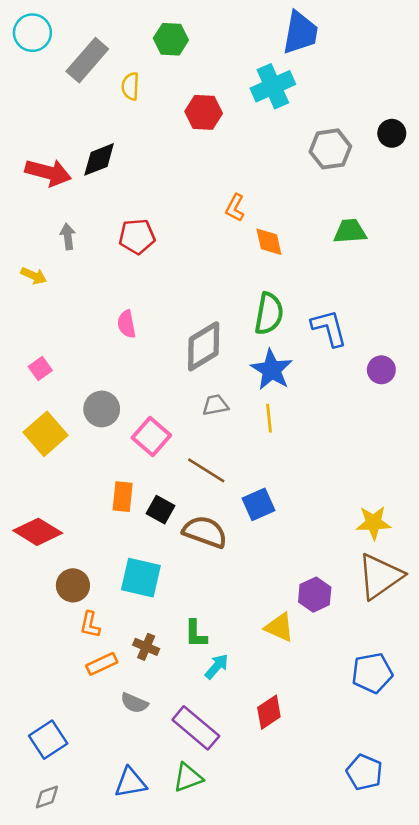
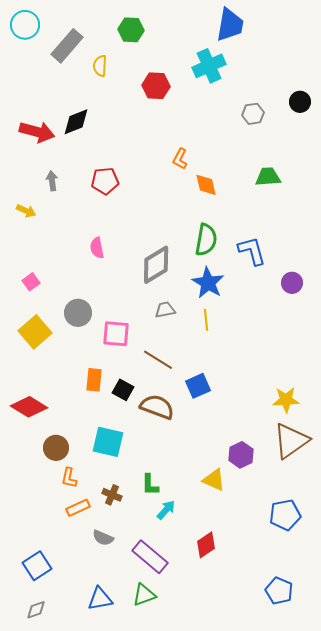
gray hexagon: (330, 149) -> (253, 114), size x0.7
pink square: (151, 436) -> (116, 334), turned -36

